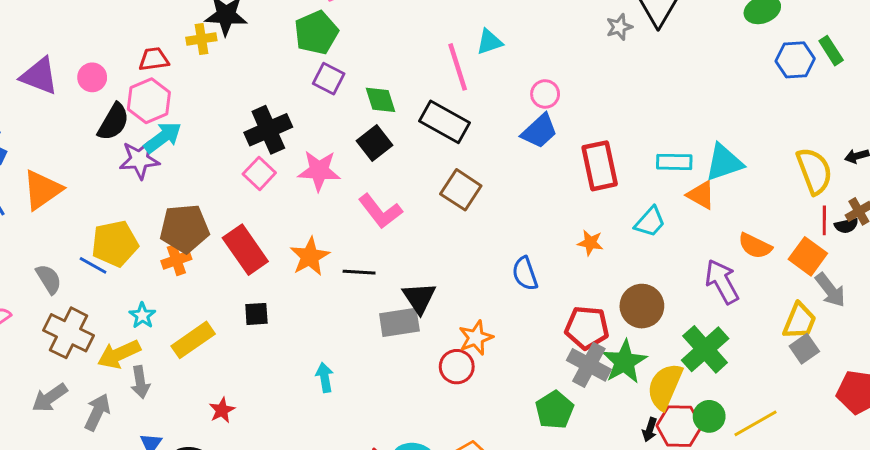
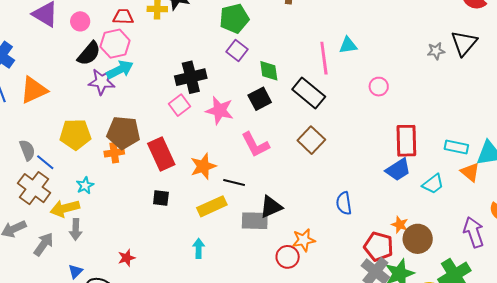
blue trapezoid: (539, 131) -> (398, 170), moved
orange star: (590, 243) -> (400, 225), moved
blue line: (93, 265) -> (45, 162), moved
black triangle: (419, 298) -> (271, 207), turned 30
yellow rectangle: (193, 340) -> (212, 206), moved

